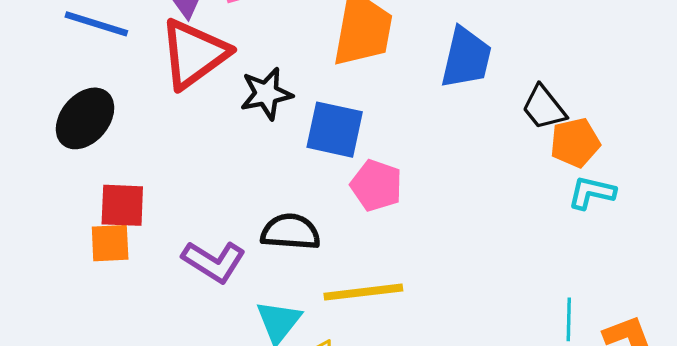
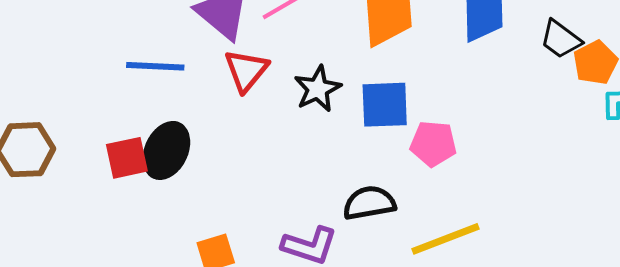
red triangle: (194, 54) -> (246, 70), size x0.7
red square: (122, 205) -> (127, 158), moved

